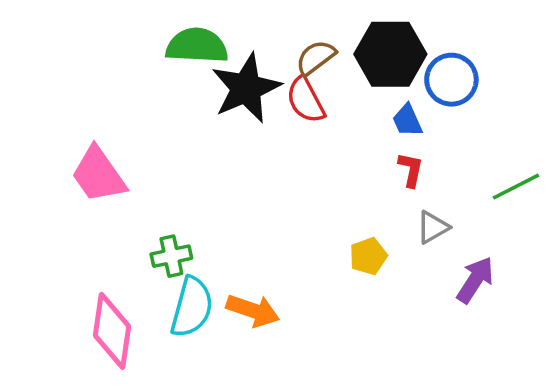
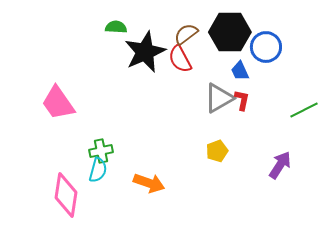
green semicircle: (197, 46) -> (116, 27), size x0.6
gray triangle: (433, 227) -> (219, 98), moved, size x1.5
cyan semicircle: (192, 307) -> (98, 170), moved, size x0.7

